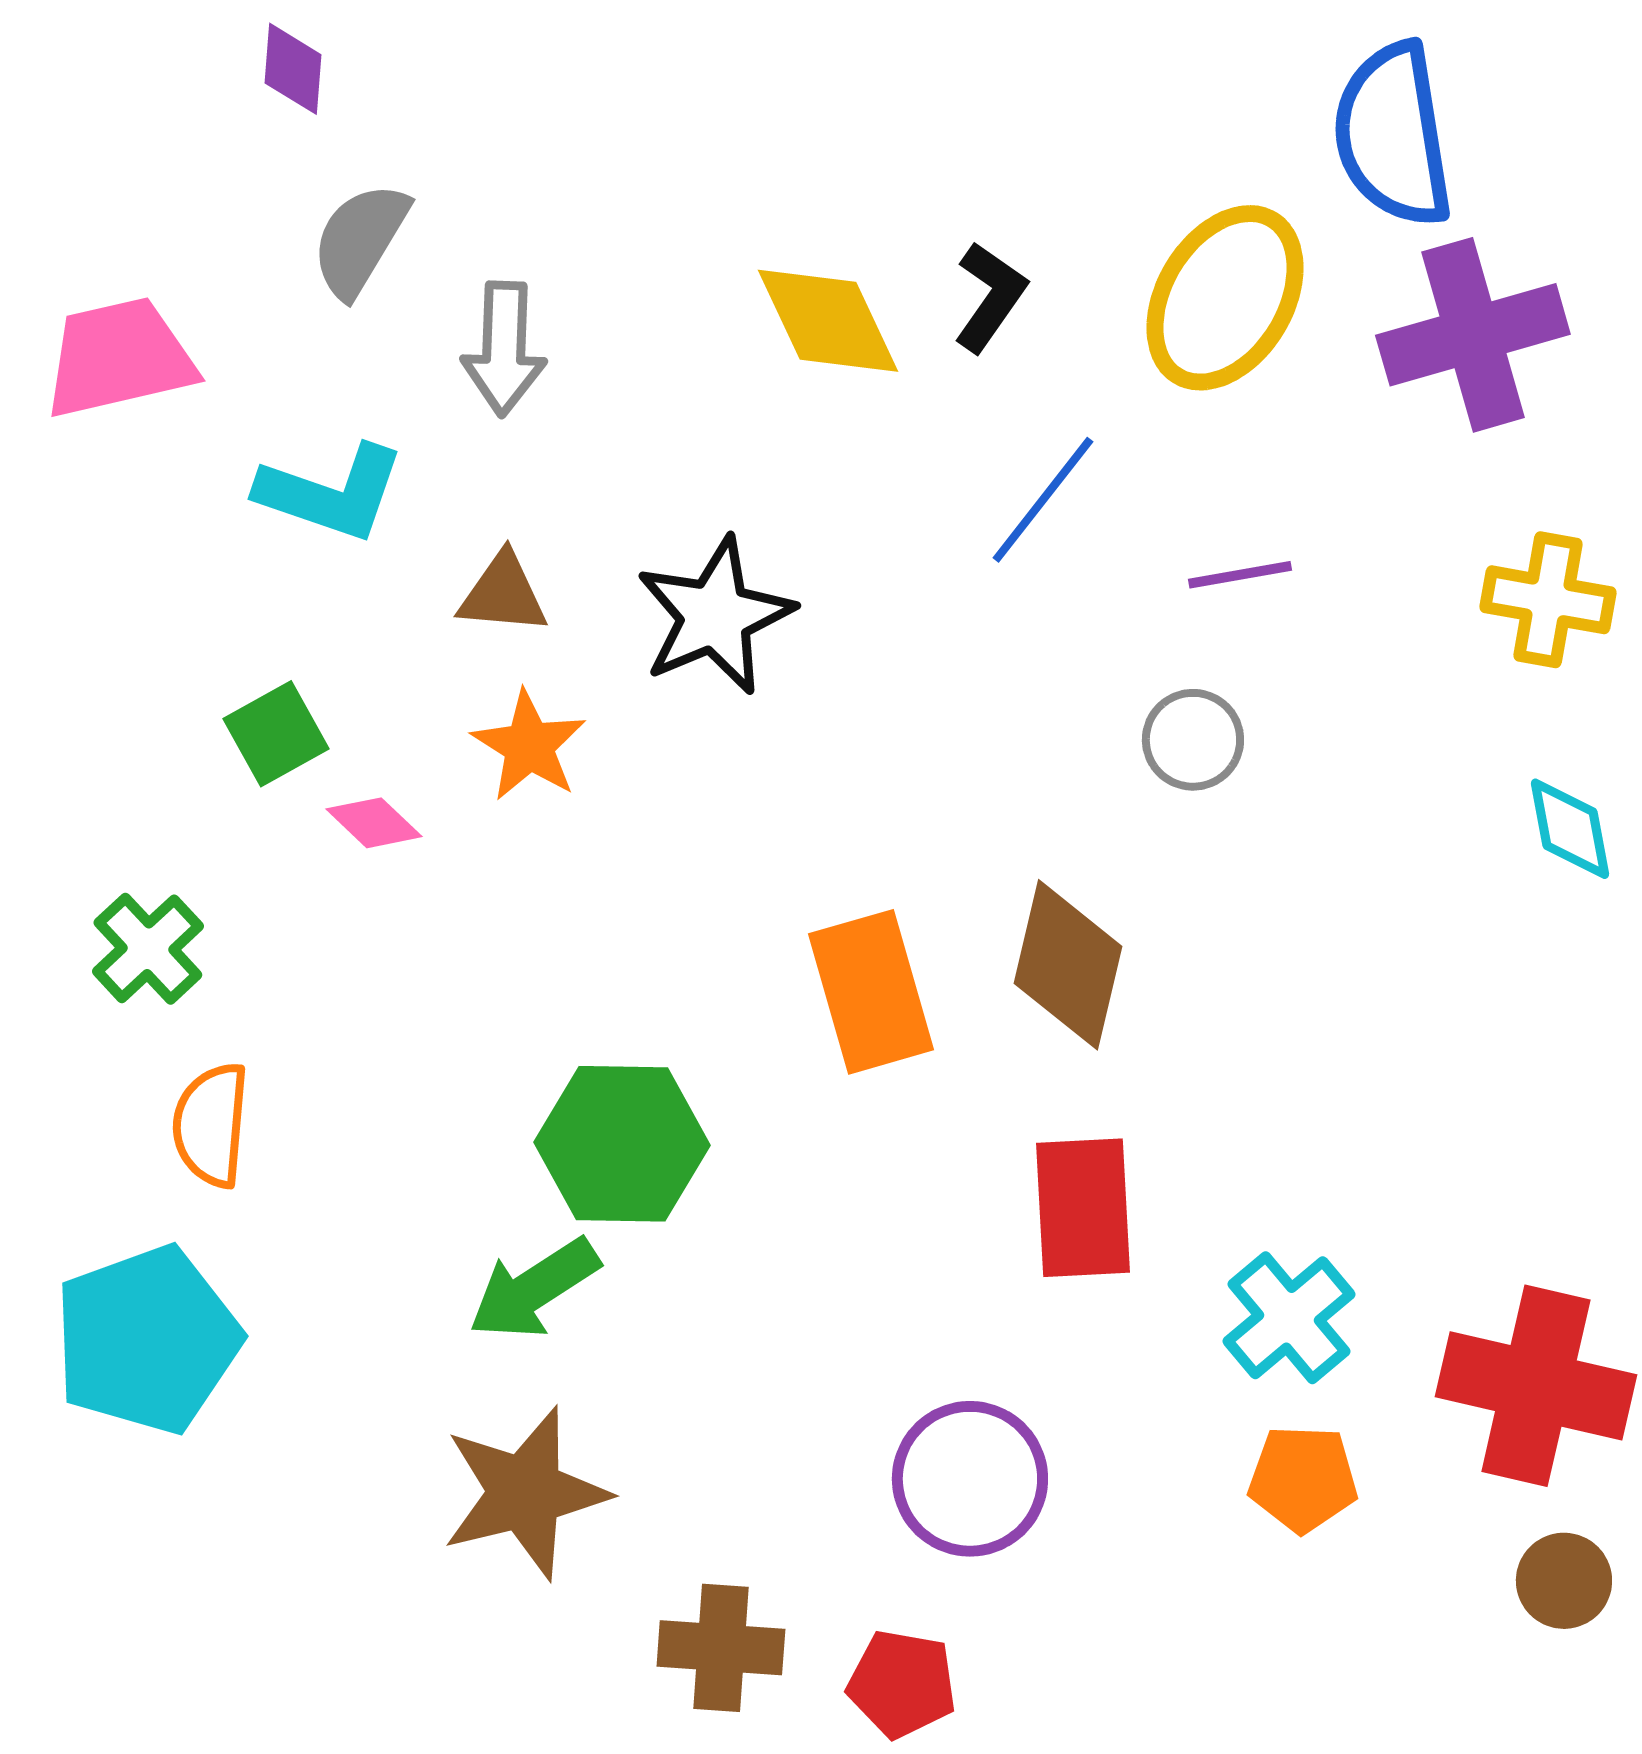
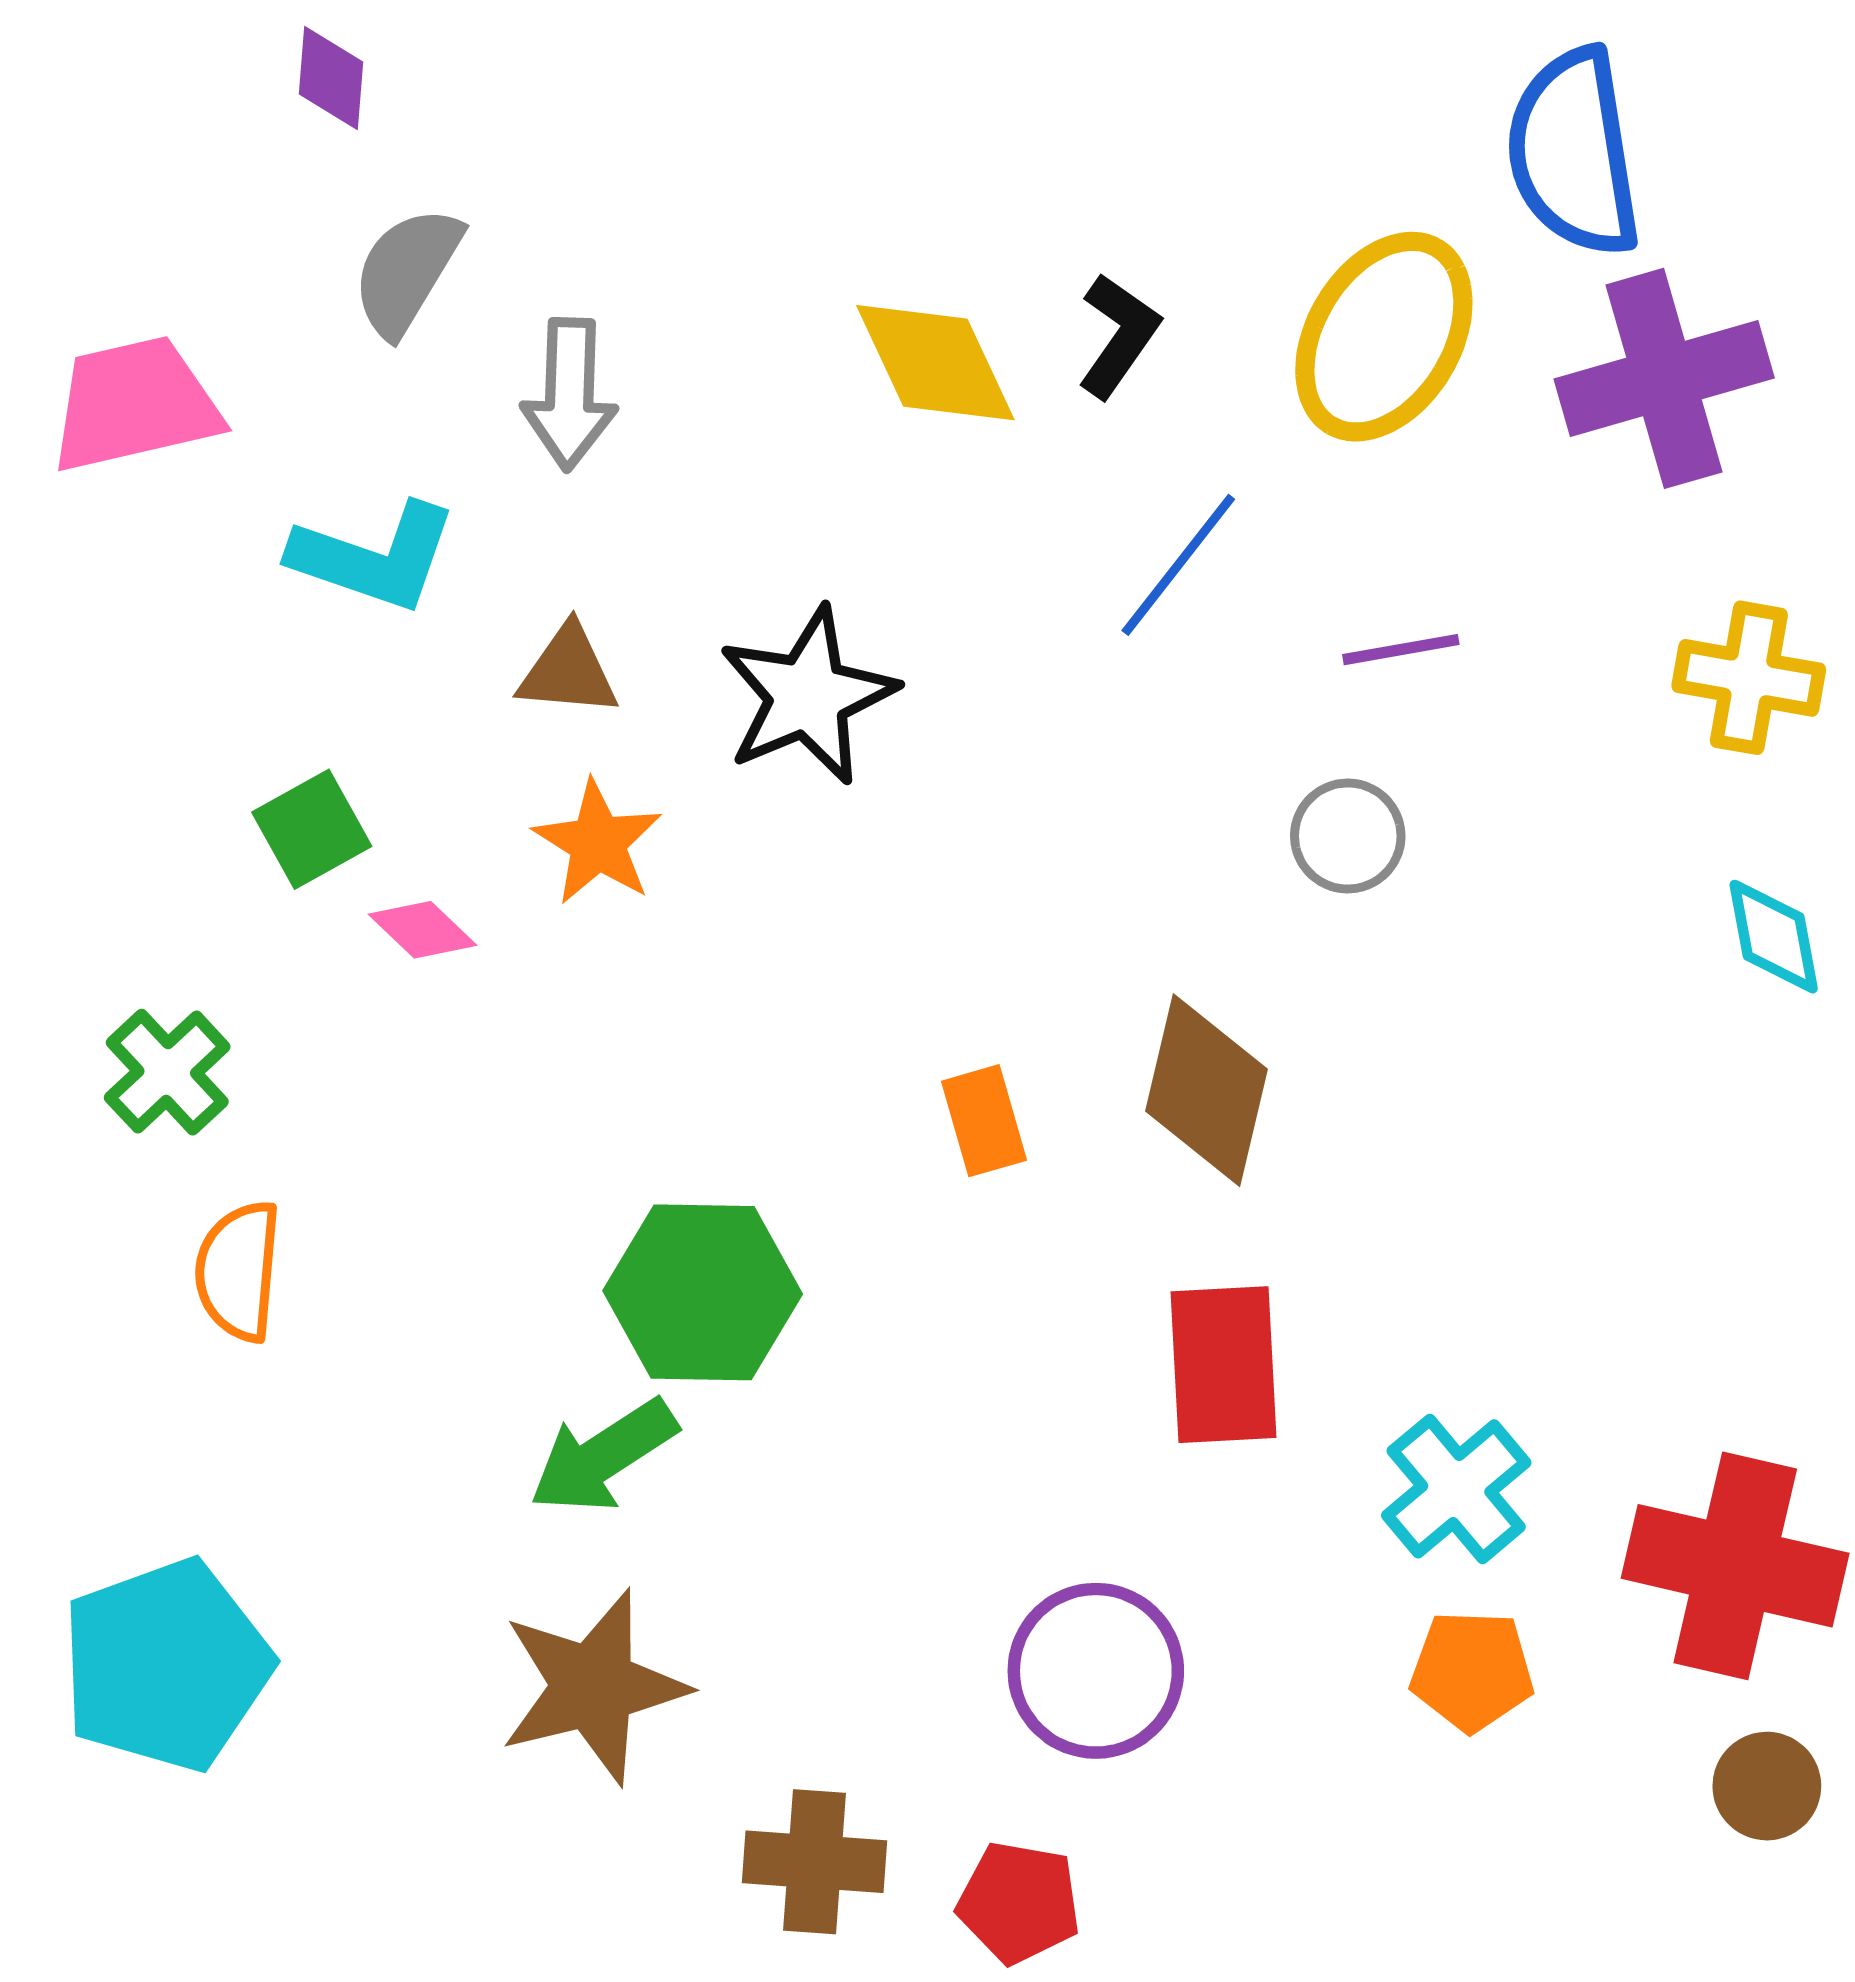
orange rectangle: (871, 992) -> (984, 1121), size x0.6
cyan pentagon: (147, 1340) -> (166, 1665), moved

